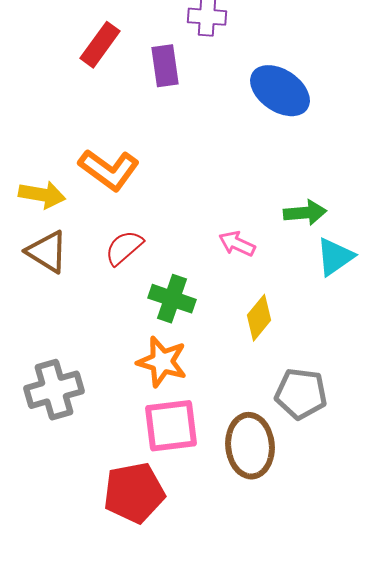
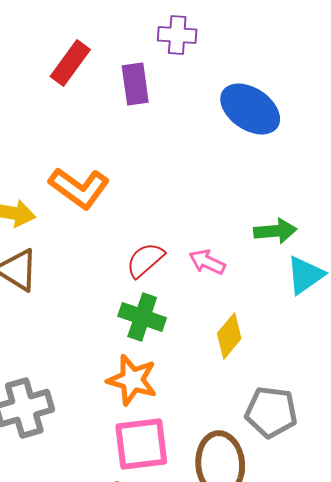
red semicircle: (124, 248) -> (145, 260), moved

